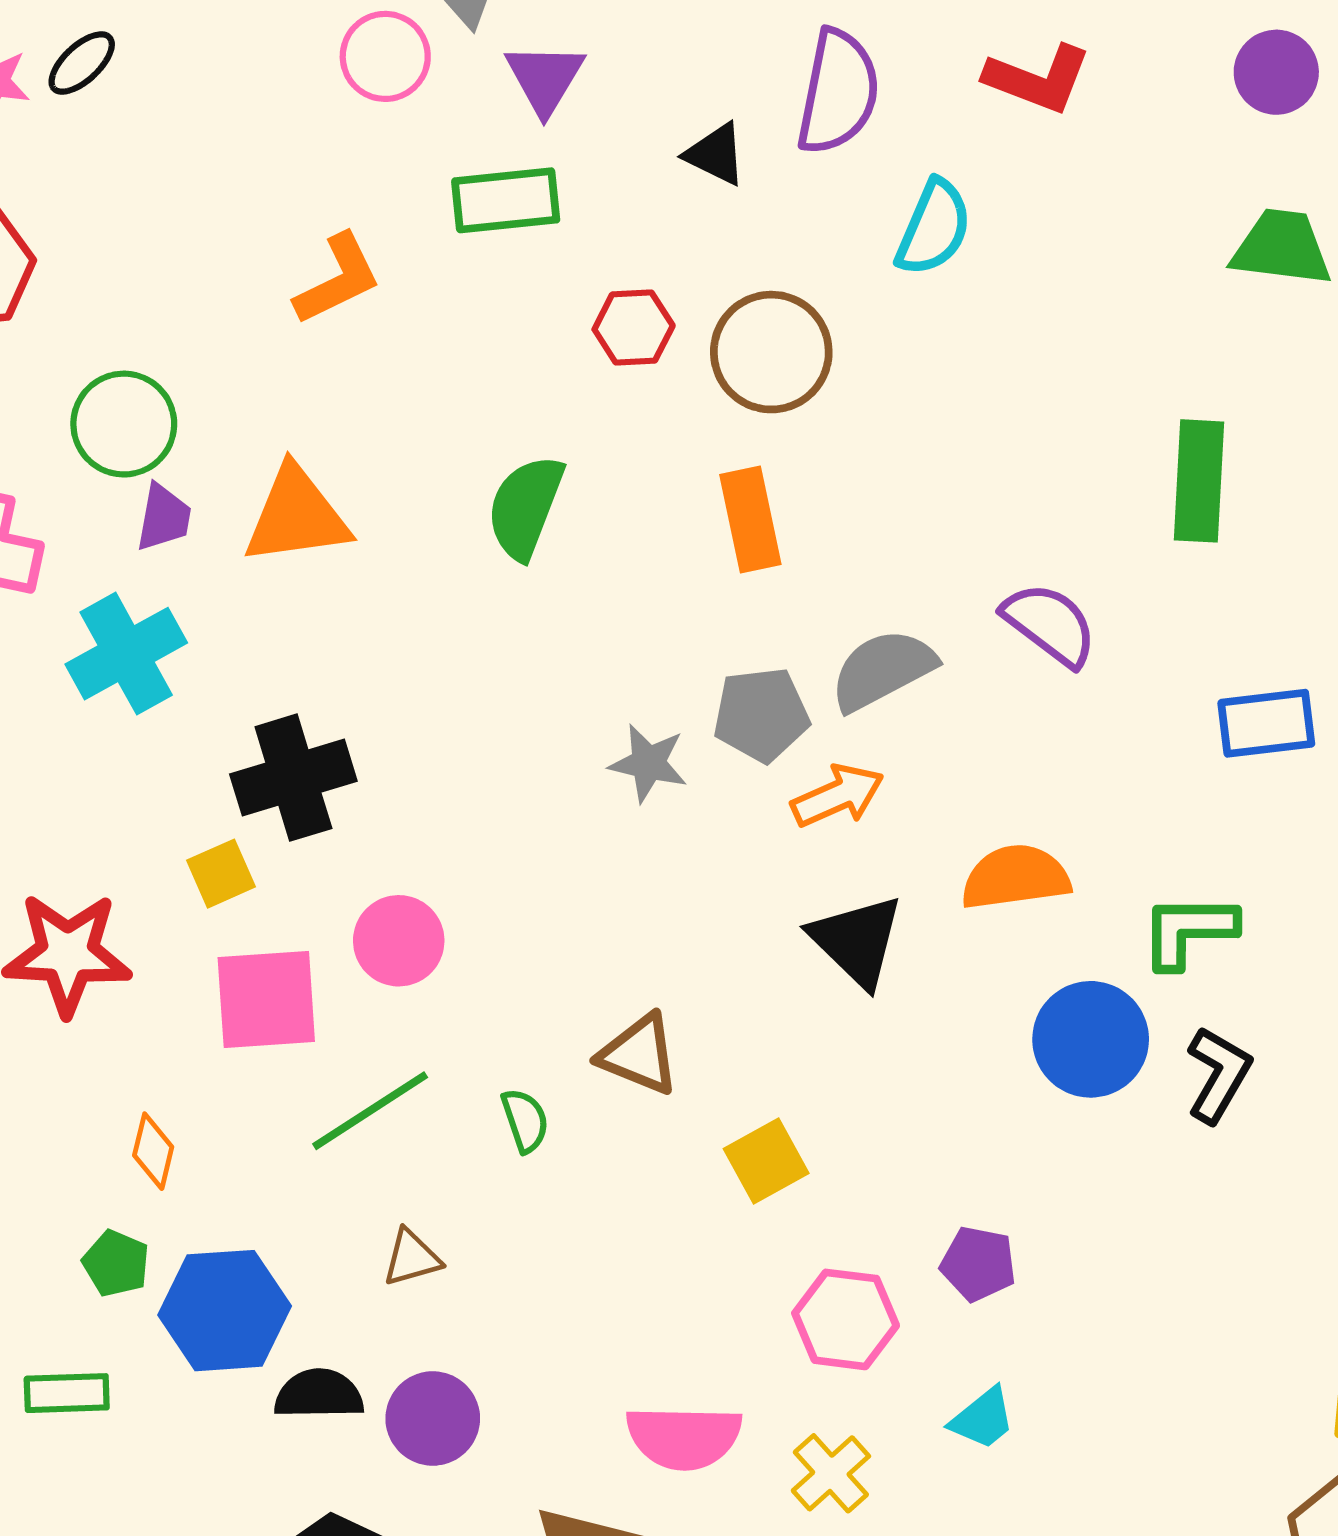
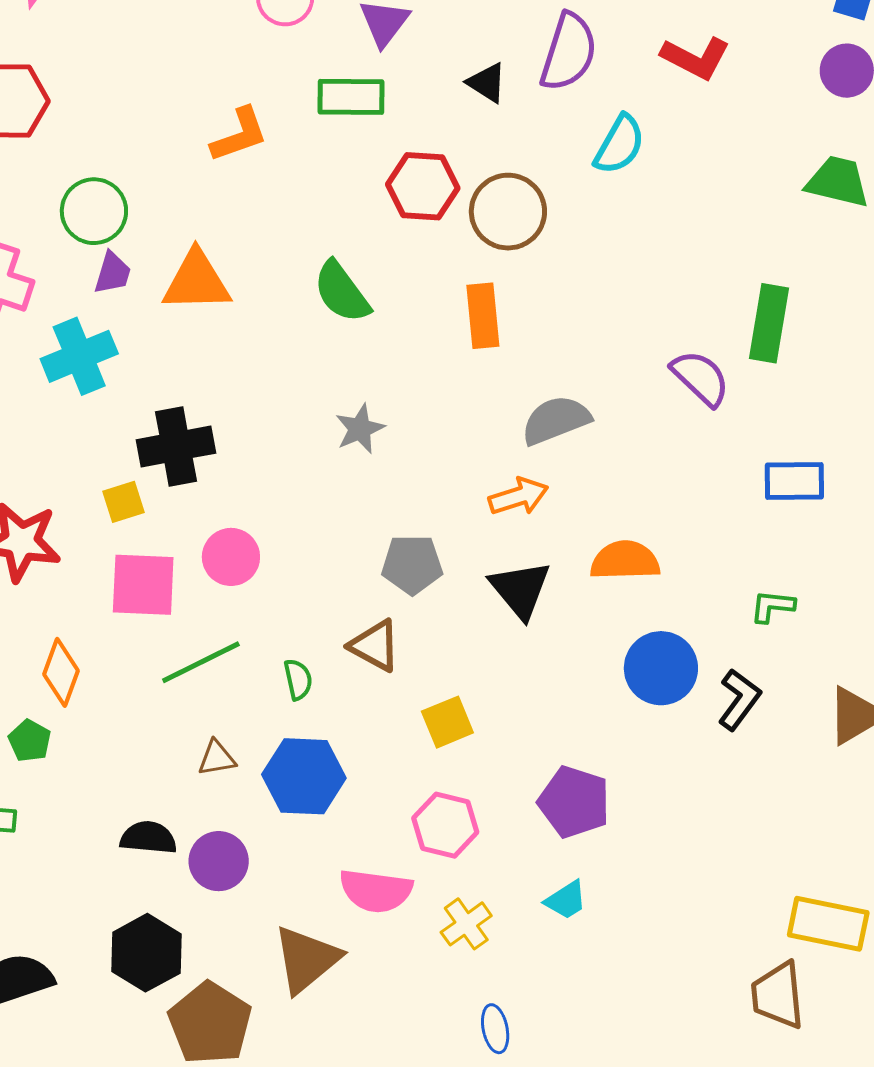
red hexagon: (634, 327) -> (423, 186), size x1.4
green semicircle: (525, 507) -> (342, 292), turned -64
purple semicircle: (1050, 624) -> (700, 378), moved
gray pentagon: (761, 715) -> (412, 564), moved
gray star: (648, 763) -> (360, 429), moved, turned 30
green L-shape: (1188, 931) -> (772, 606), moved, size x0.7
orange diamond: (153, 1151) -> (61, 672), size x1.4
purple pentagon: (978, 1264) -> (574, 802), size x1.5
blue hexagon: (225, 1311) -> (304, 776), moved
pink hexagon: (846, 1319) -> (445, 825), moved

